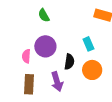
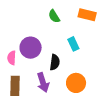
green semicircle: (44, 15) -> (54, 16), moved
orange circle: (92, 70) -> (76, 83), moved

